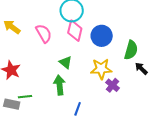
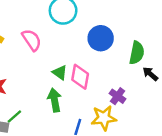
pink diamond: (75, 31) -> (80, 77), moved
yellow star: (101, 69) -> (104, 118), moved
green line: (25, 97) -> (14, 117), turned -32

